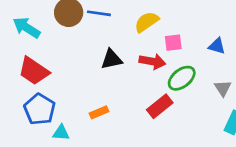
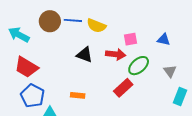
yellow semicircle: (147, 22) -> (96, 26), moved, turned -120
black triangle: (111, 59) -> (85, 55), turned 36
orange rectangle: (99, 112) -> (78, 95), turned 32

